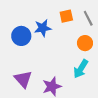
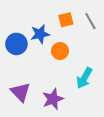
orange circle: (85, 43) -> (60, 51), moved

